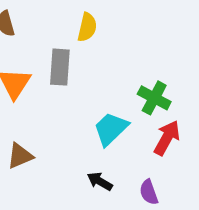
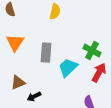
gray rectangle: (60, 67) -> (46, 53), moved
black arrow: (100, 181) -> (34, 97), moved, turned -56

